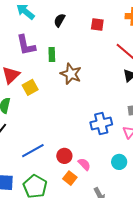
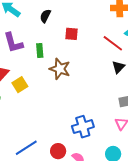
red square: (97, 25) -> (72, 34), moved
blue cross: (101, 123) -> (83, 127), moved

